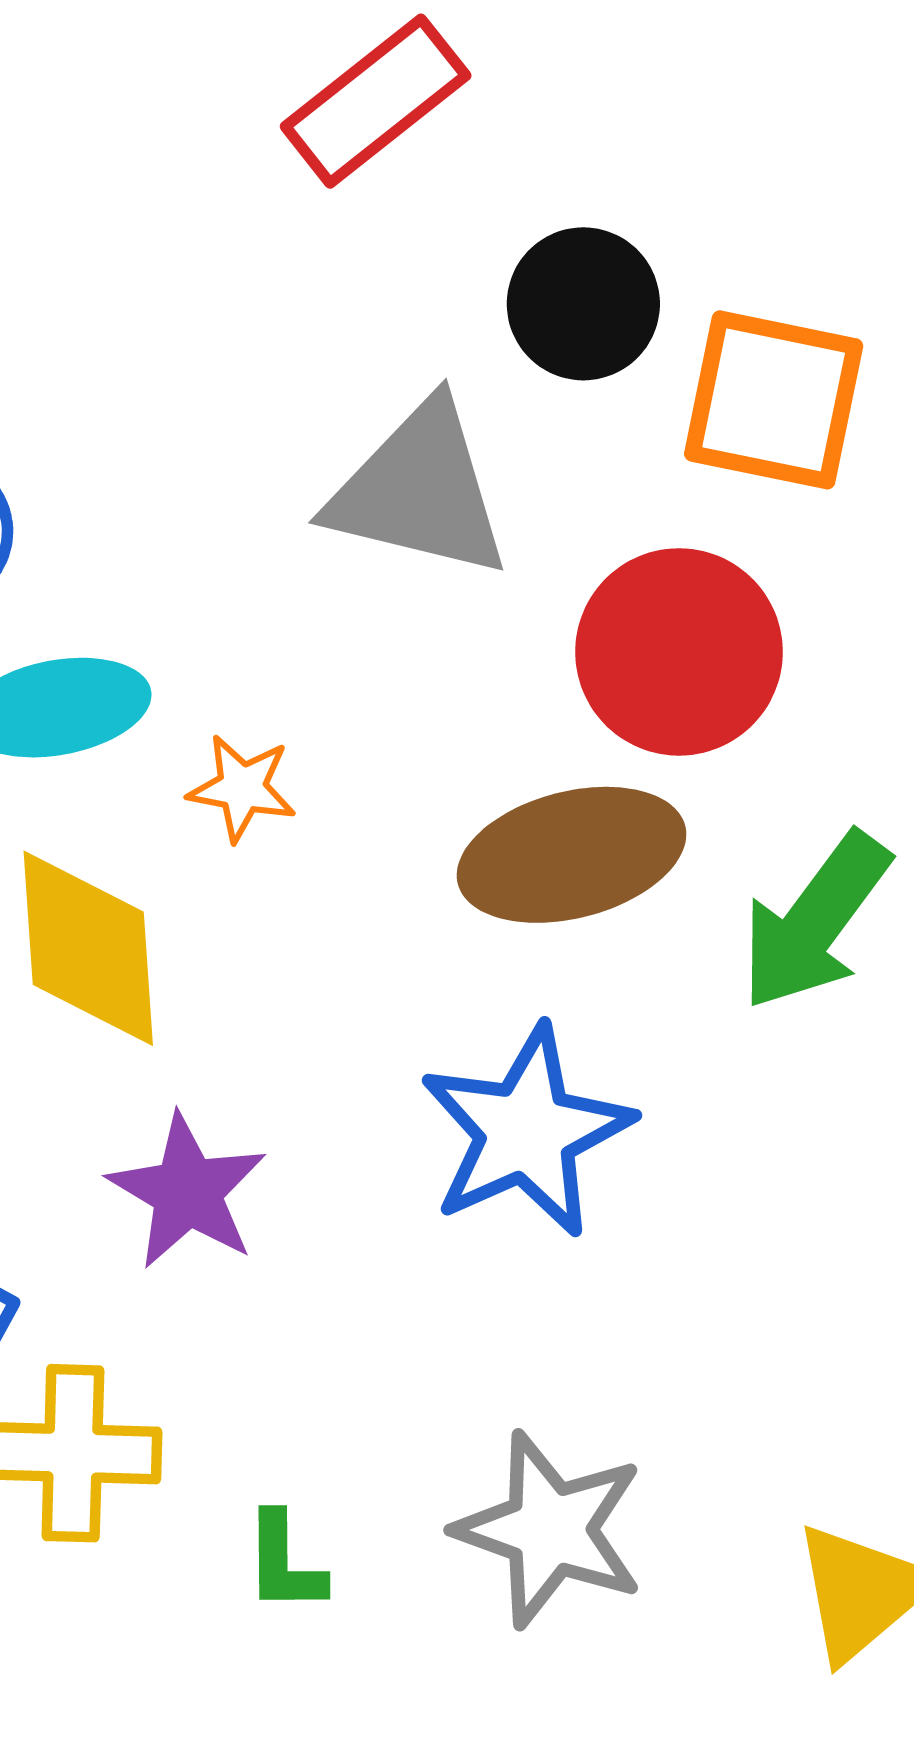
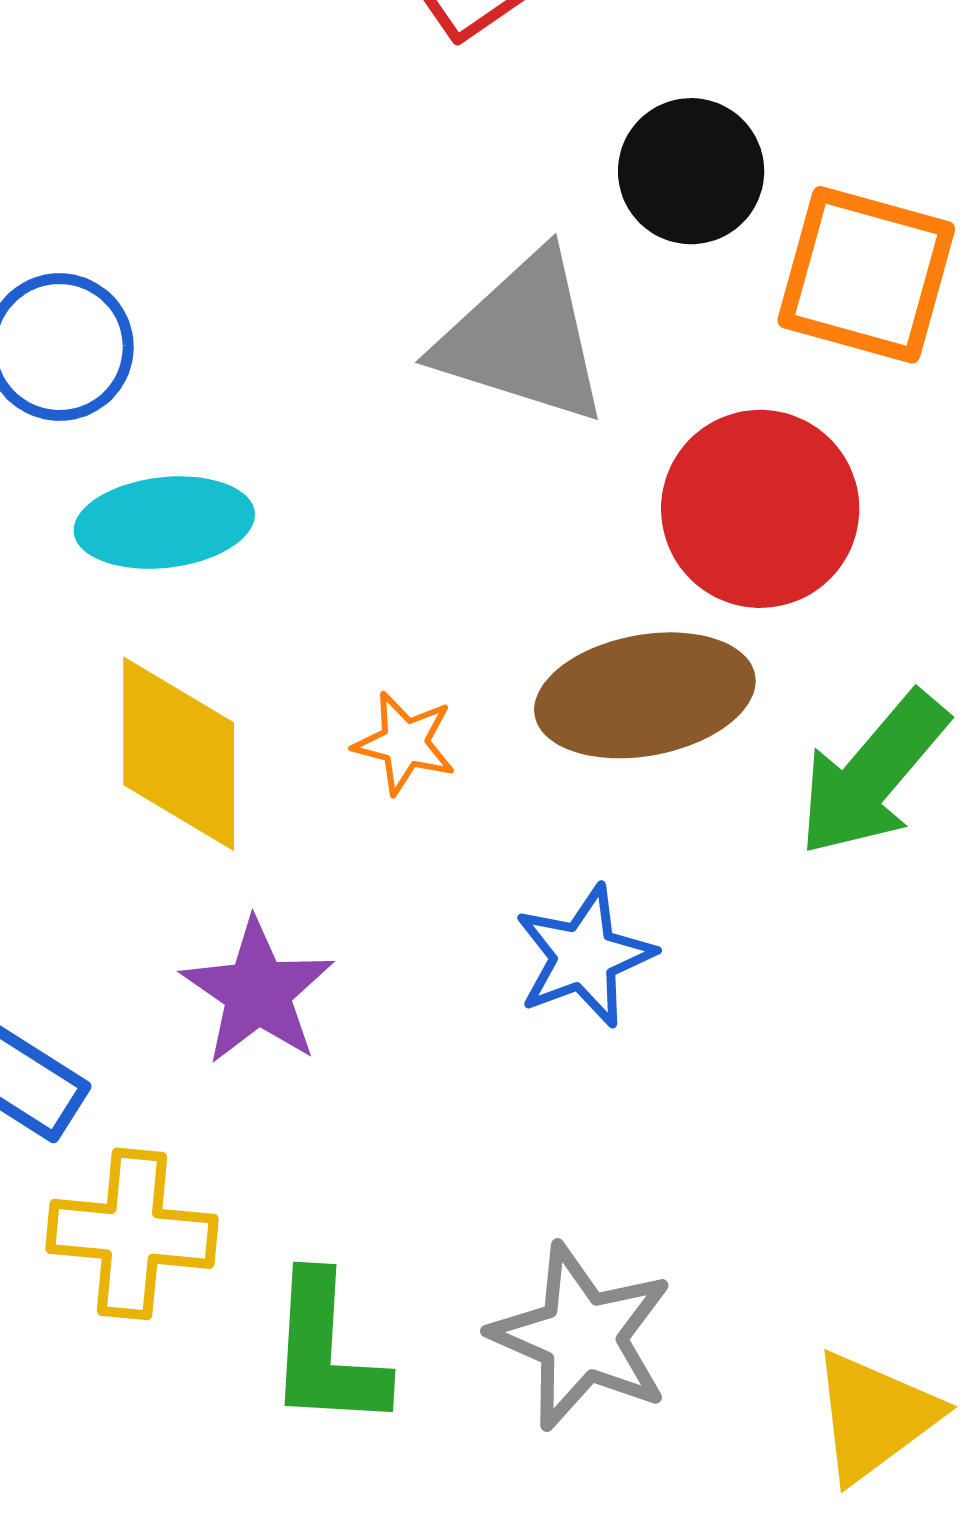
orange star: (242, 788) -> (405, 743), moved
blue star: (526, 1132) -> (584, 956), size x0.7
green L-shape: (284, 1563) -> (326, 1352), size x1.6

